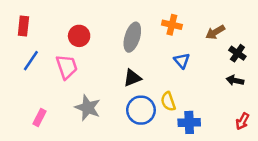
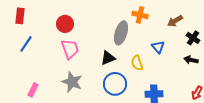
gray ellipse: (132, 37) -> (121, 33), moved
blue triangle: (182, 61) -> (158, 47), moved
pink trapezoid: (67, 67) -> (70, 49), moved
yellow semicircle: (168, 101) -> (137, 63), moved

